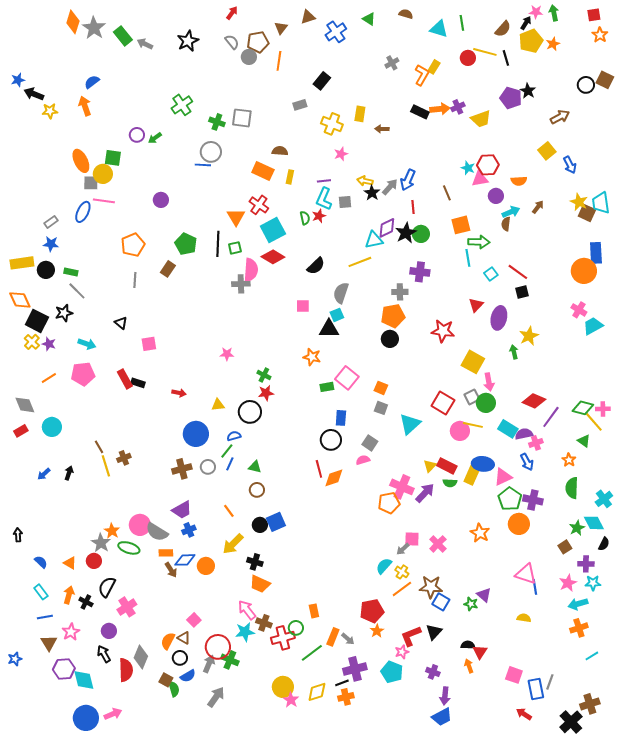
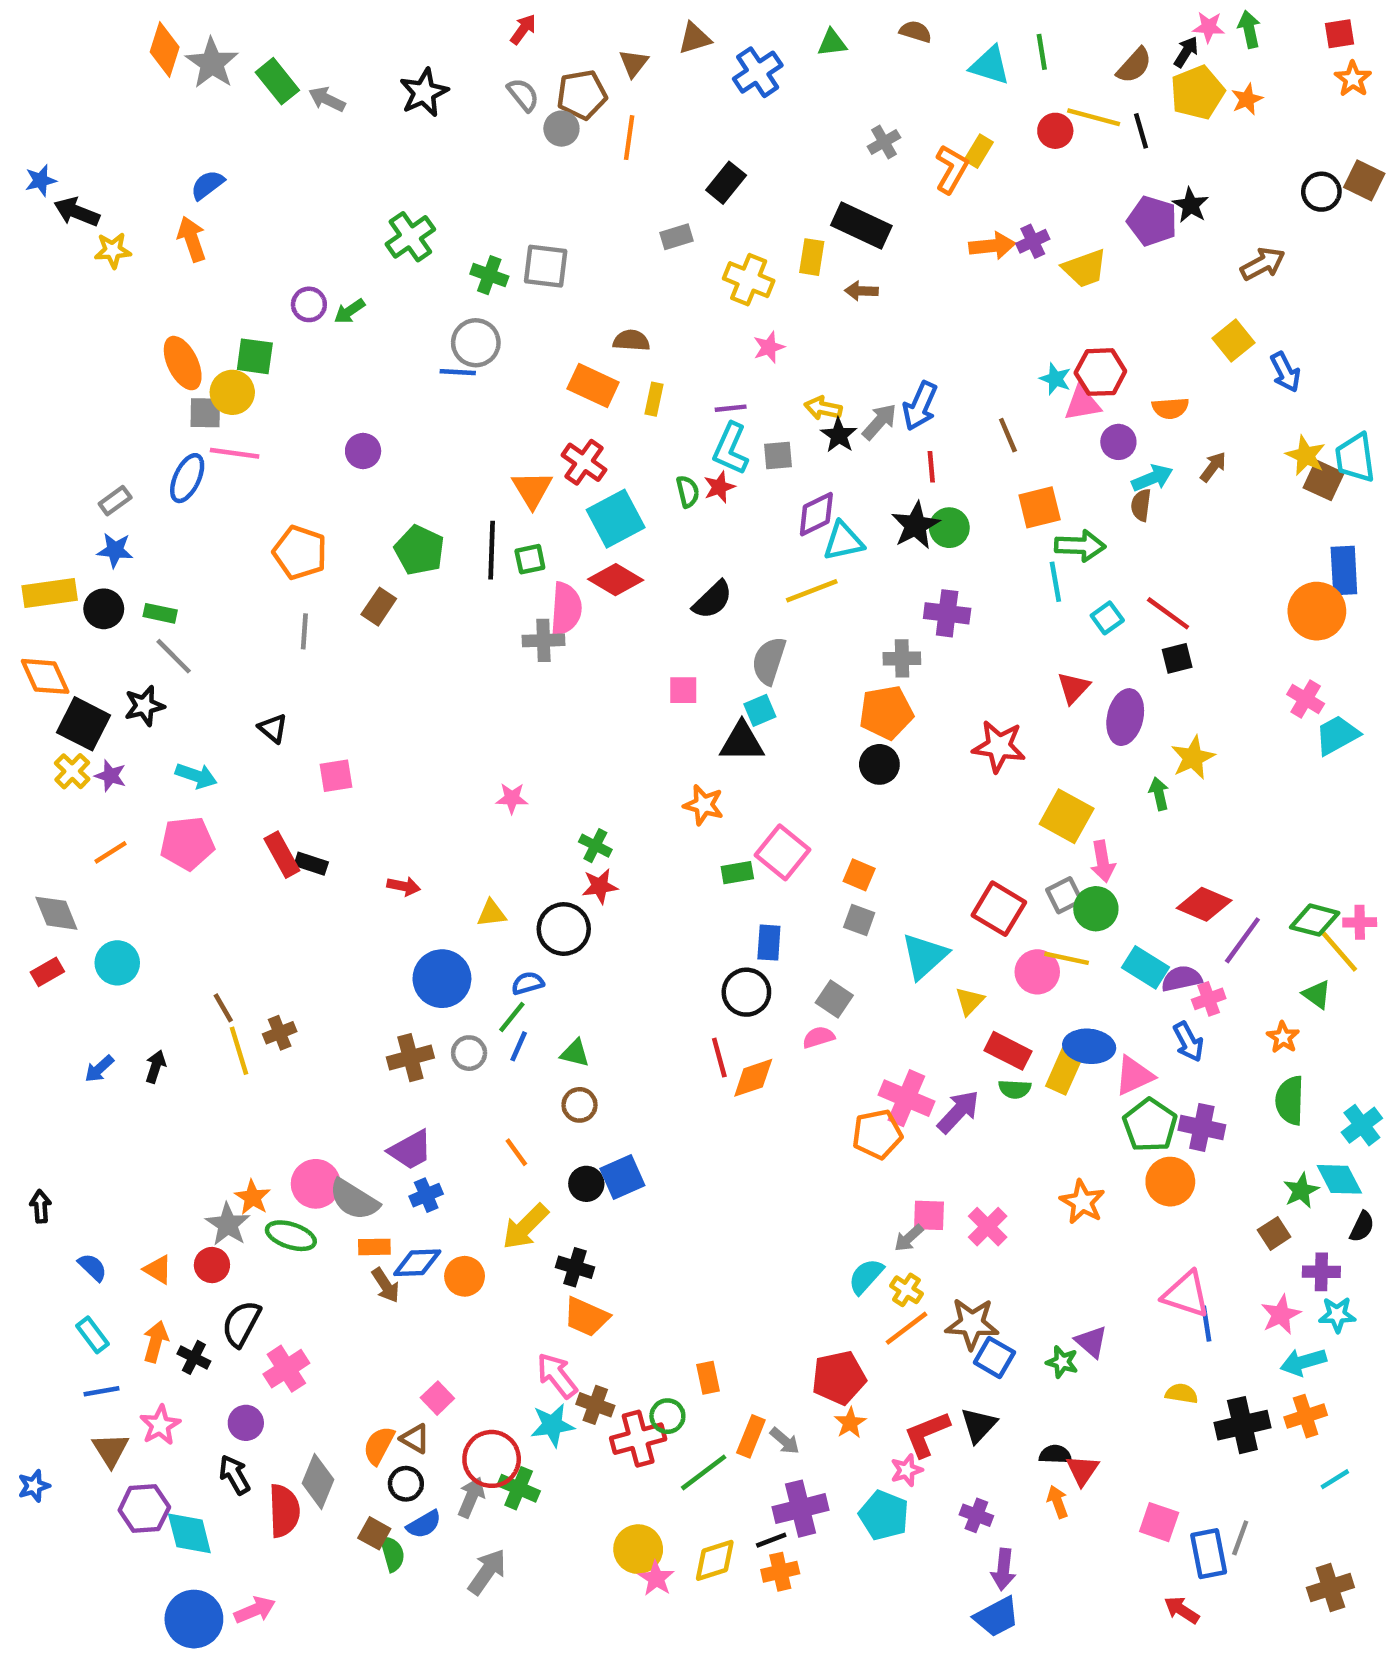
green triangle: (369, 19) -> (832, 43), turned -40
black rectangle: (420, 112) -> (861, 225), moved, size x1.4
purple diamond: (387, 228) -> (816, 514), moved
orange pentagon: (133, 245) -> (300, 552), turned -30
yellow triangle: (430, 466) -> (970, 1001), moved
black cross: (571, 722) -> (1242, 1425), moved, turned 30

